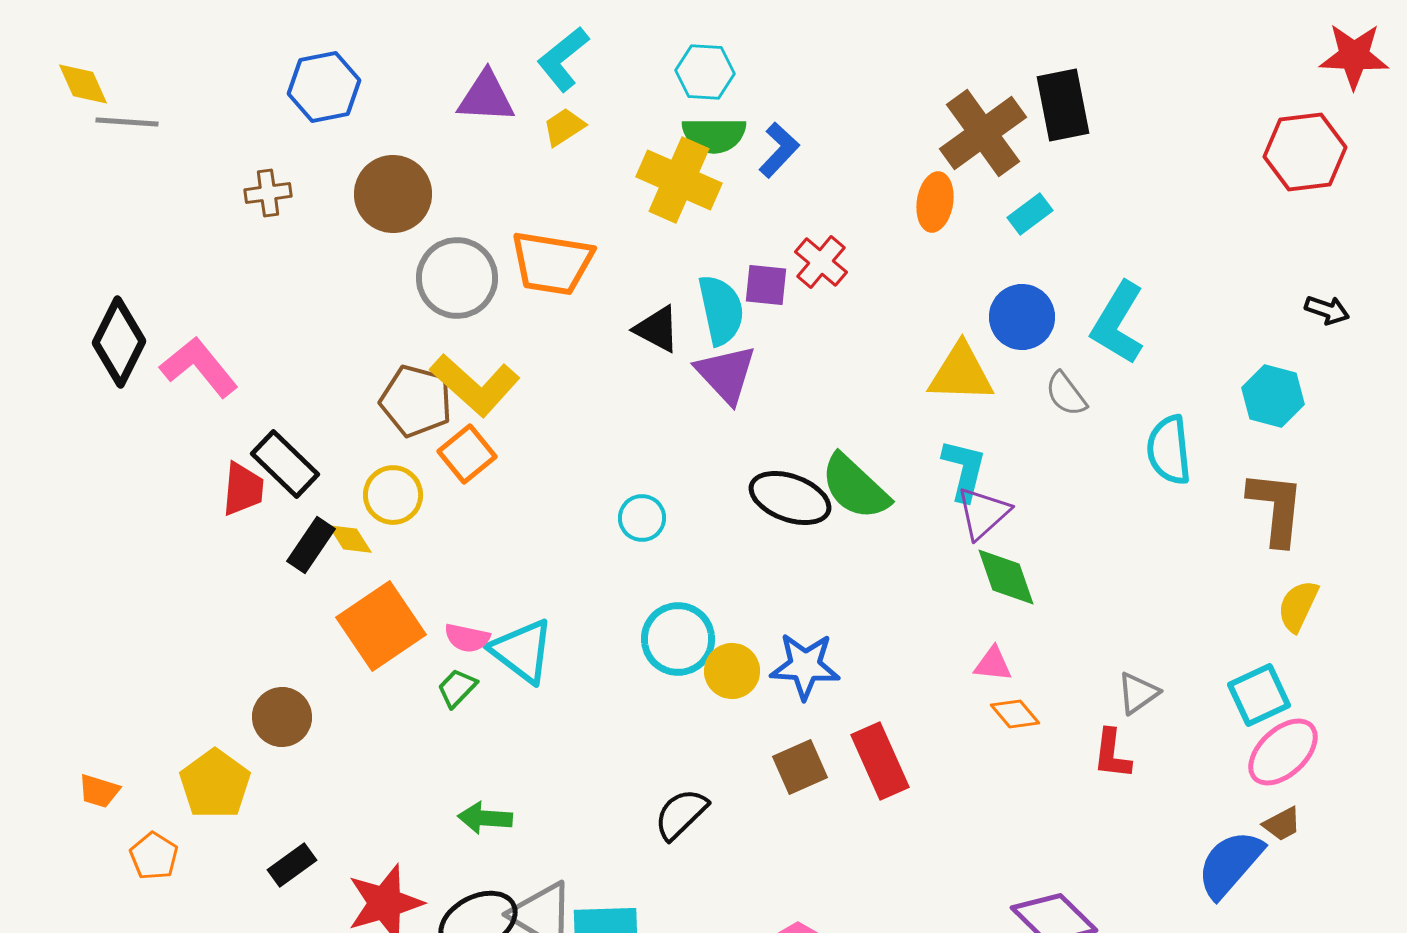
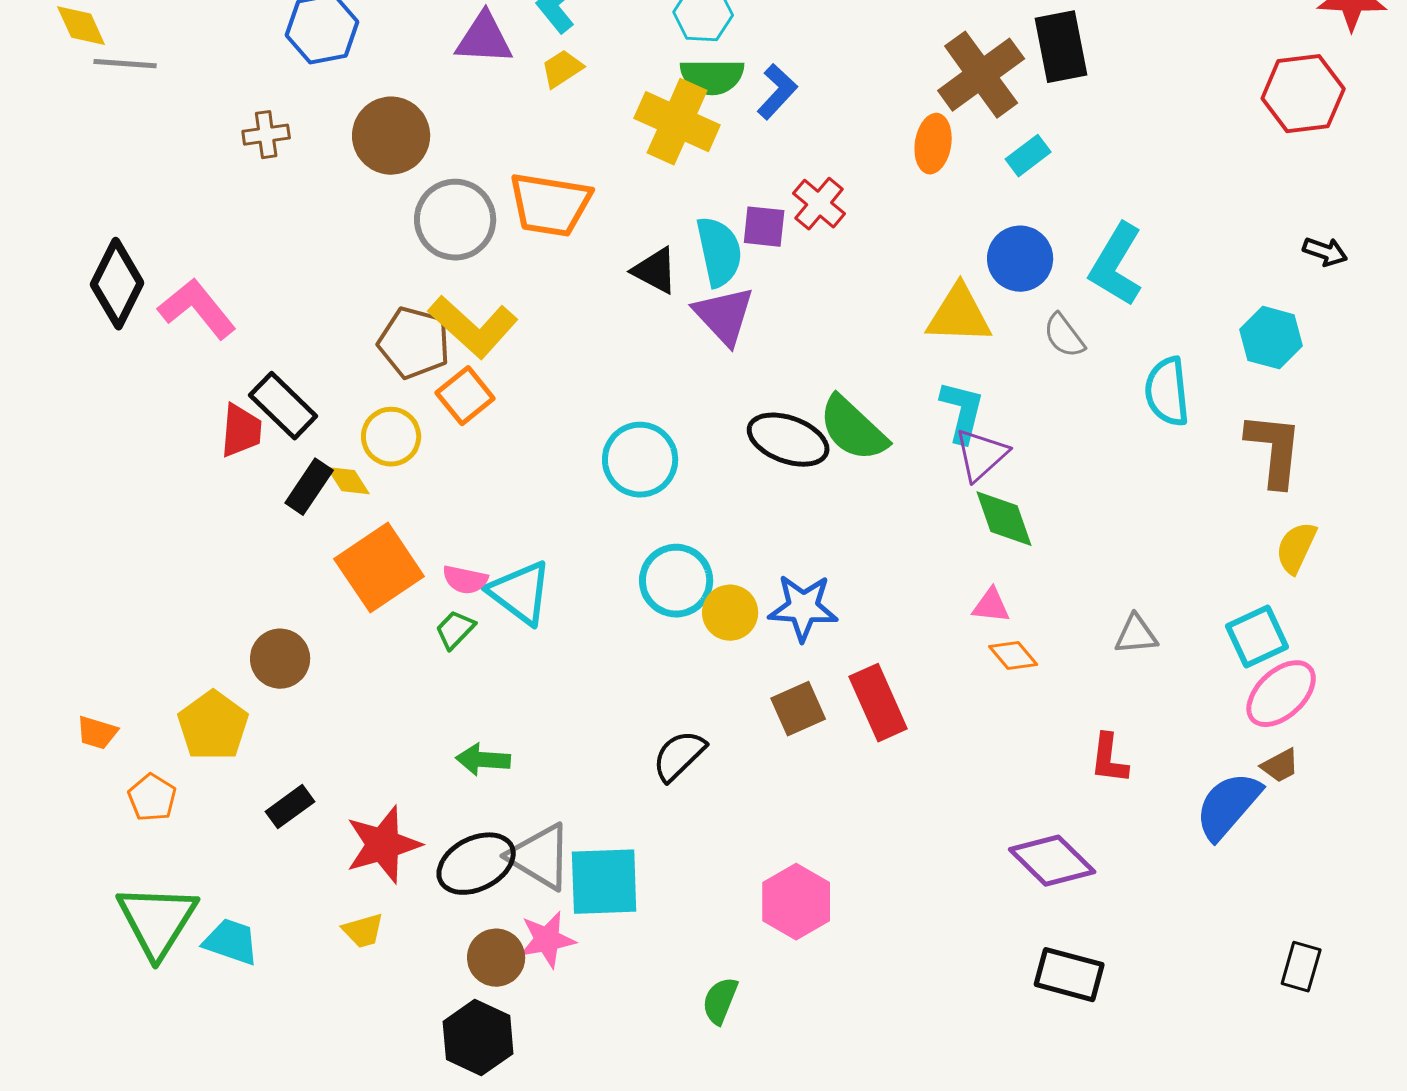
cyan circle: (642, 518) -> (640, 460), size x1.6
gray triangle: (1138, 693) -> (1136, 635), turned 30
red L-shape: (1112, 754) -> (1109, 759), moved

